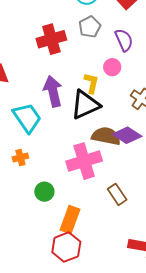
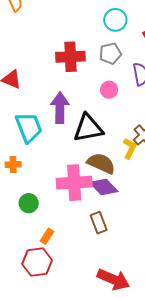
pink circle: (112, 67) -> (109, 90), moved
yellow L-shape: (91, 83) -> (130, 148), moved
purple diamond: (127, 135) -> (104, 187), moved
orange rectangle: (70, 220) -> (47, 236), size x0.6

